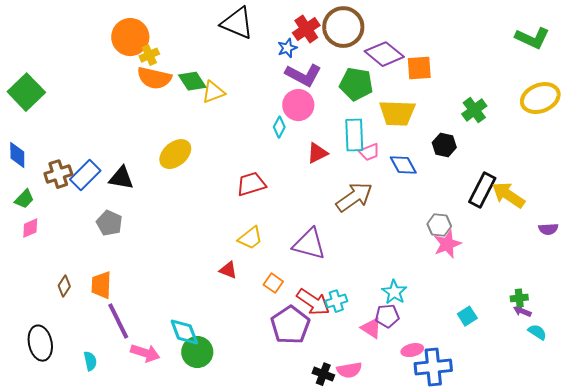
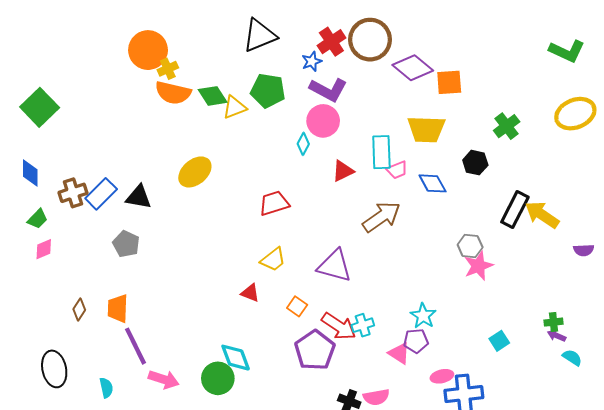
black triangle: (237, 23) -> (260, 35), turned -45
green pentagon: (356, 84) -> (268, 91), moved
cyan diamond: (184, 332) -> (236, 358), moved

